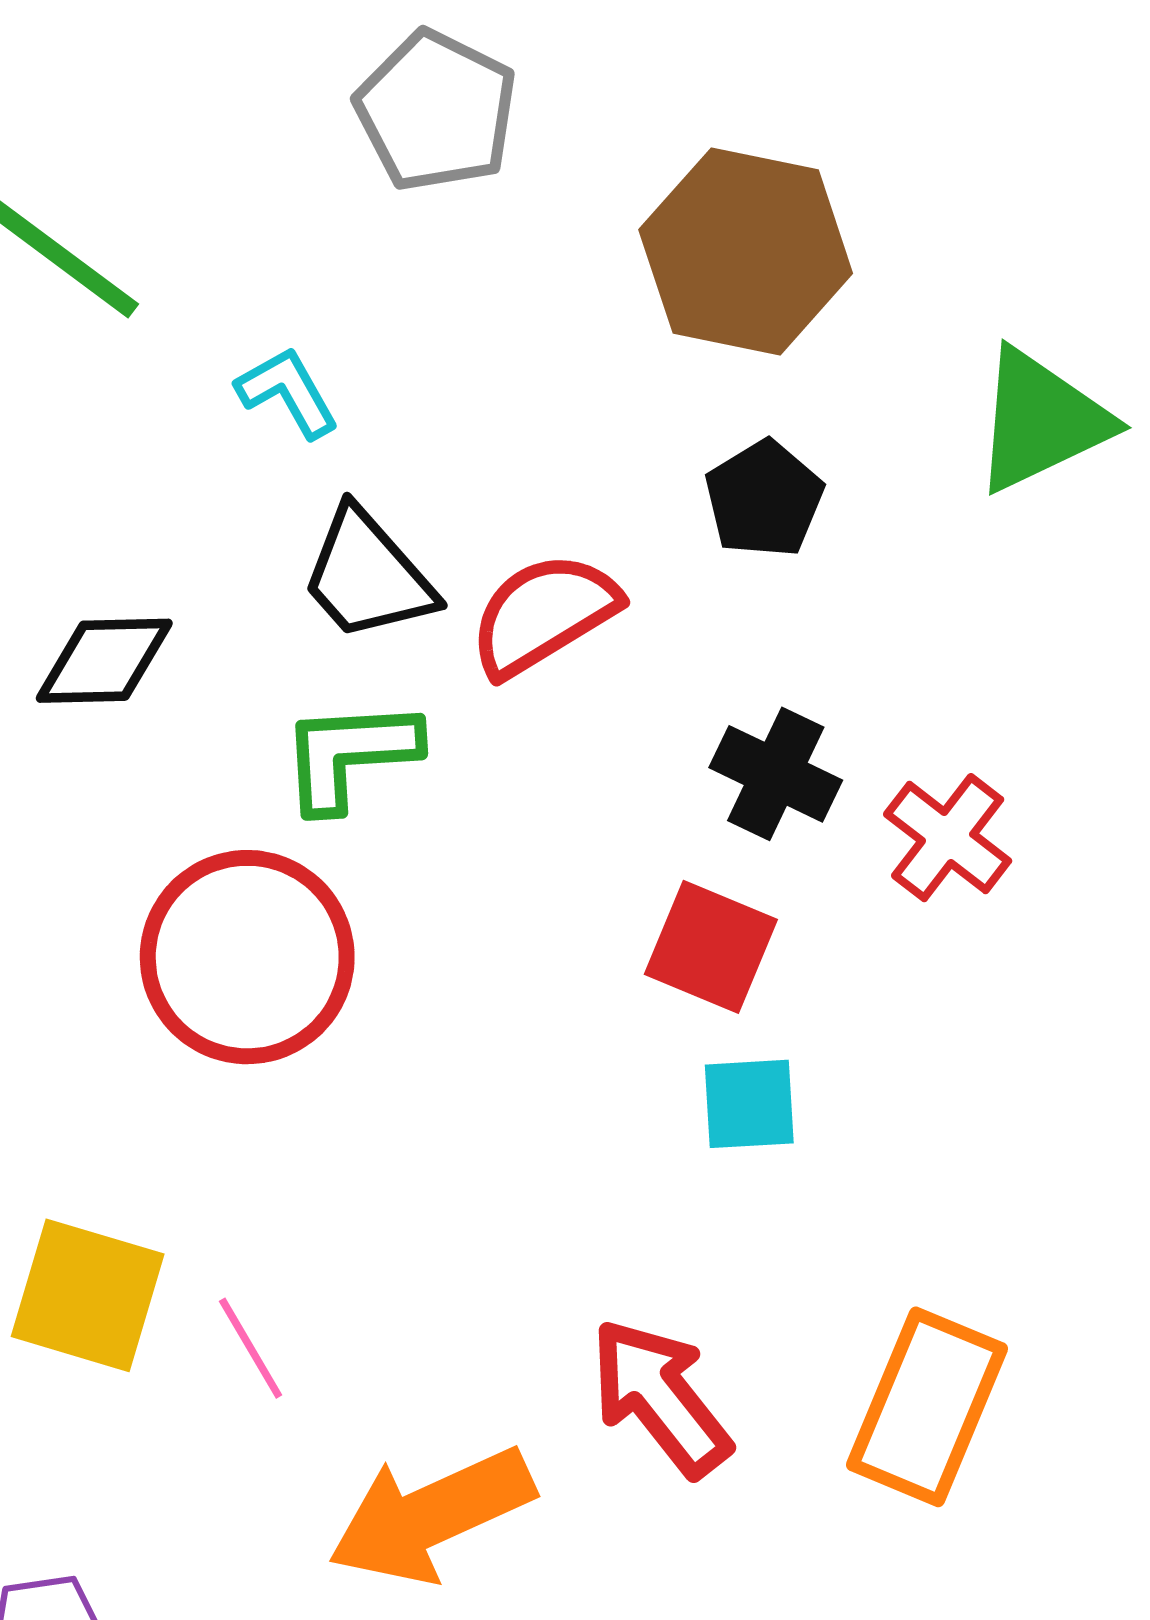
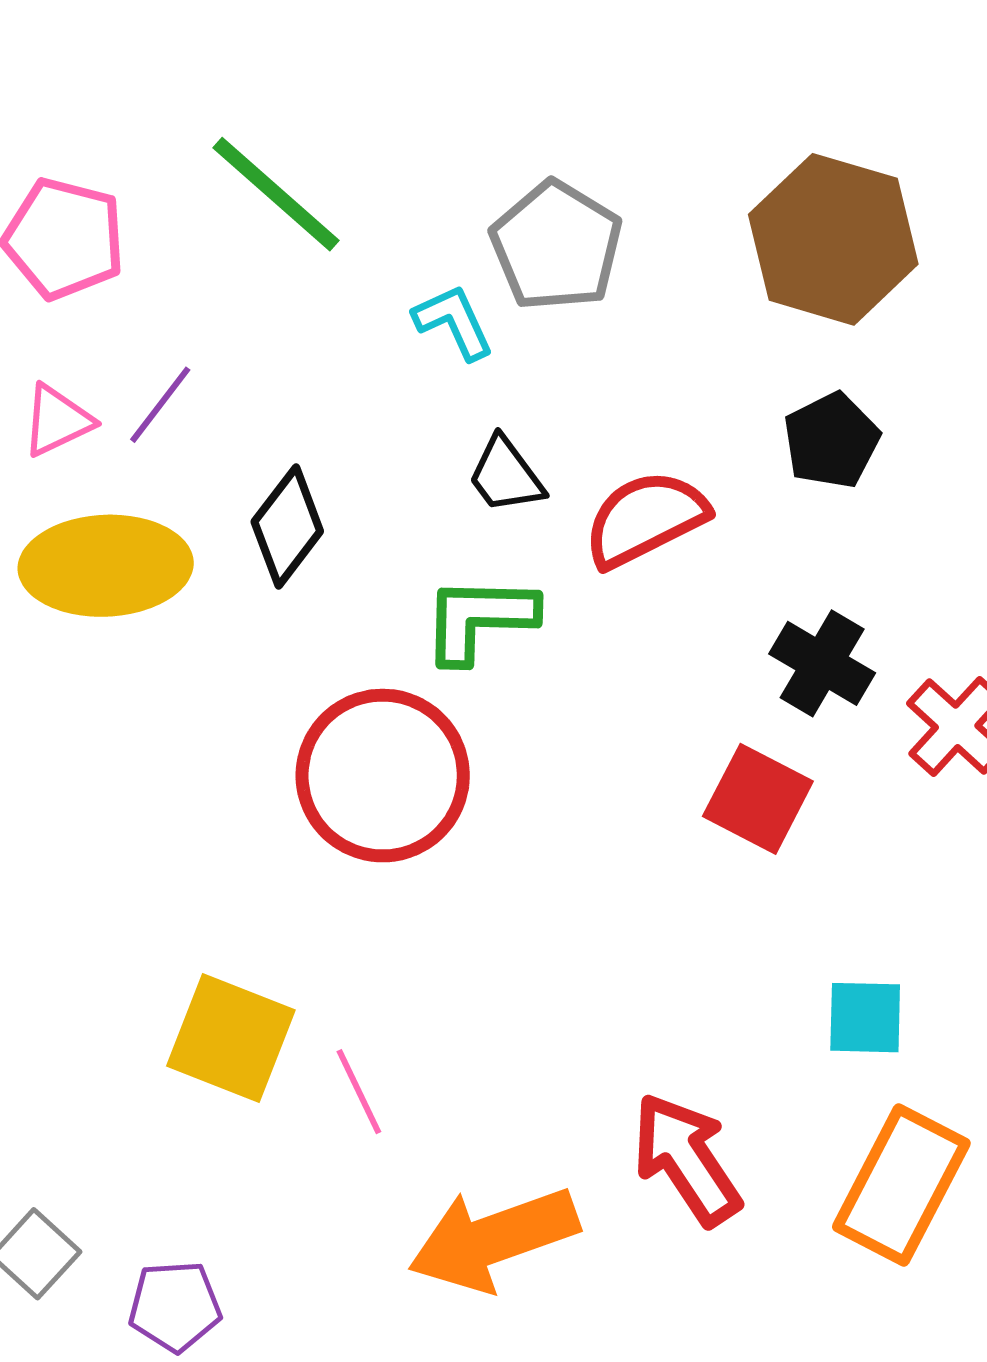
gray pentagon: (436, 111) -> (556, 246), moved
black trapezoid: (367, 575) -> (506, 475), size x0.7
black diamond: (104, 661) -> (287, 526), turned -56
cyan square: (749, 1104) -> (865, 1018), moved

